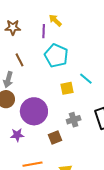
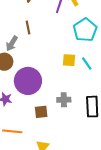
cyan pentagon: (56, 56) -> (85, 30), moved
yellow square: (67, 88) -> (69, 60), moved

